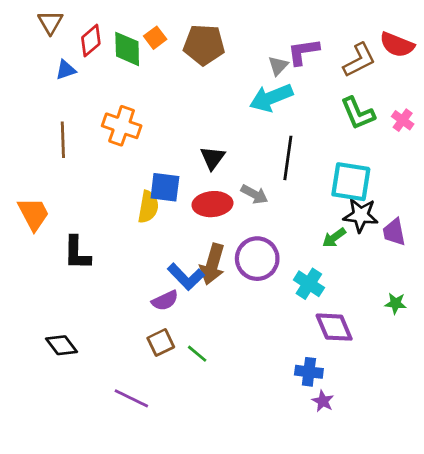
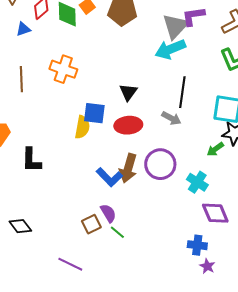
gray triangle: (278, 66) -> (175, 26), size x1.8
gray arrow: (254, 194) -> (171, 118), moved
purple semicircle: (165, 301) -> (108, 213), moved, turned -96

